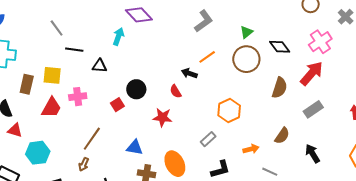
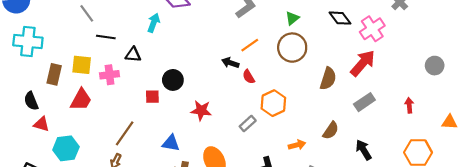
black diamond: (280, 47) -> (340, 18), moved
red semicircle: (176, 91) -> (249, 77), moved
pink cross: (78, 97) -> (110, 75), moved
red square: (117, 105) -> (152, 97), turned 32
gray rectangle: (208, 139) -> (248, 123), moved

